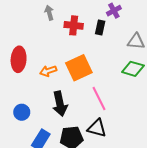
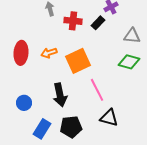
black rectangle: (100, 28) -> (98, 23), turned 32
orange arrow: (48, 71) -> (49, 53), moved
black triangle: (97, 128) -> (109, 118), moved

